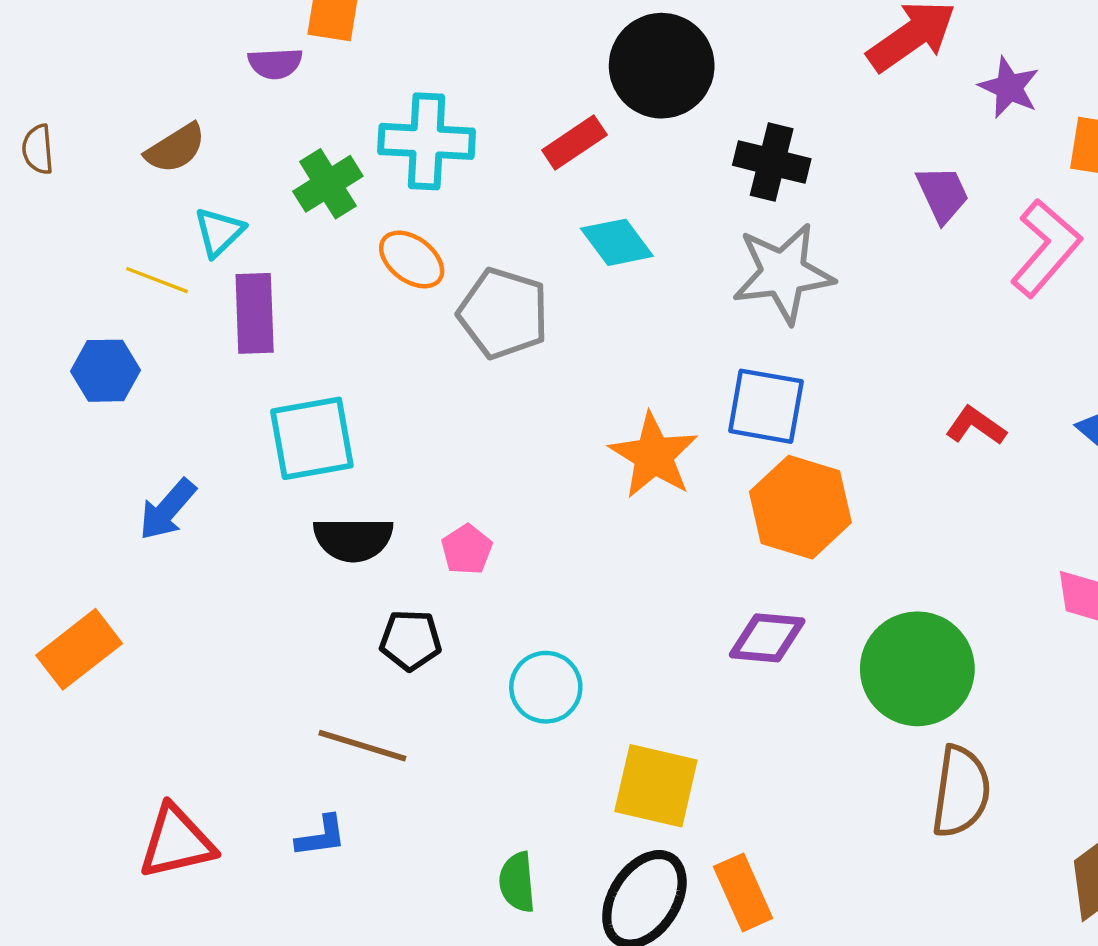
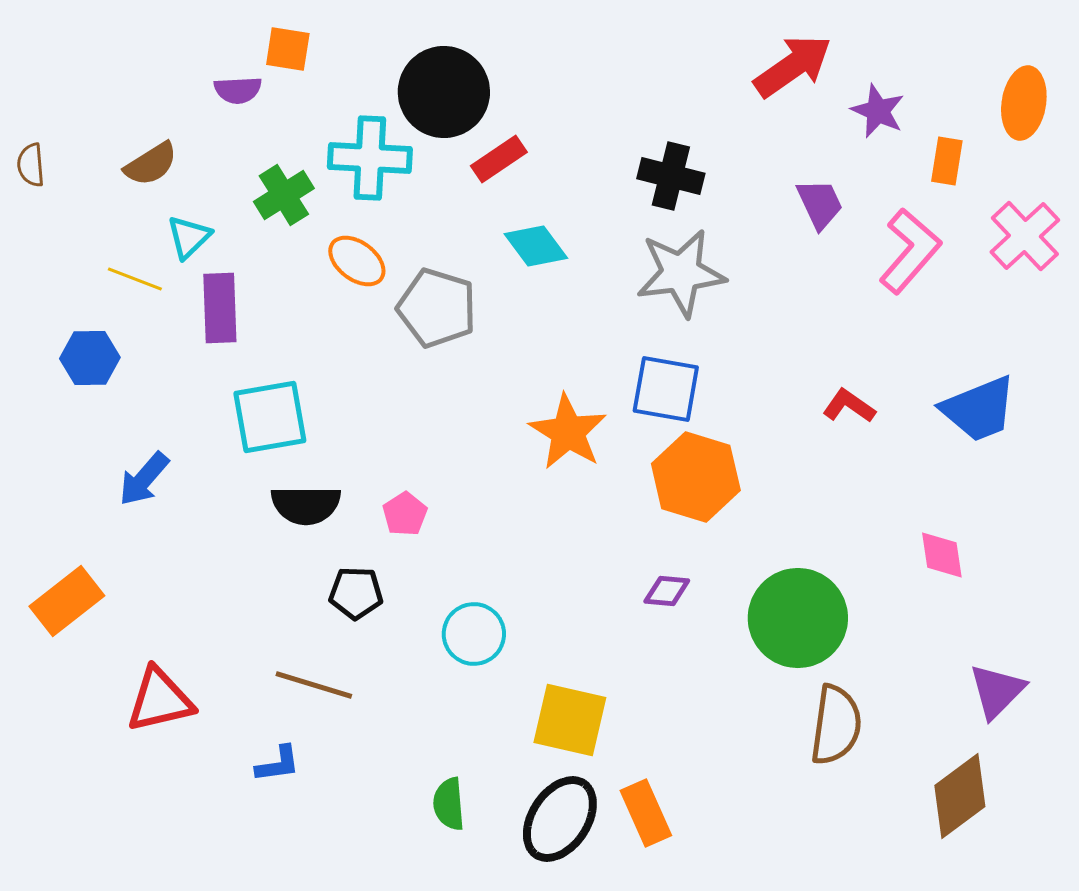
black circle: (662, 66) -> (444, 92), moved
purple diamond: (767, 638) -> (667, 591), size x0.7
red triangle: (177, 842) -> (160, 700), moved

